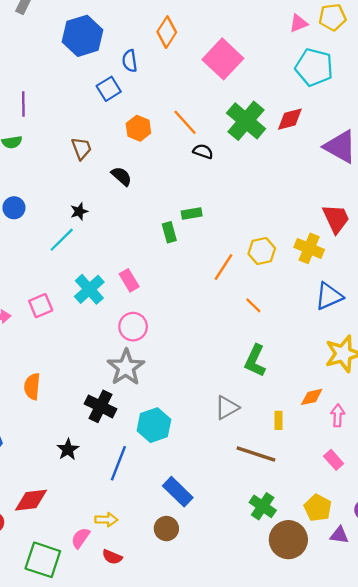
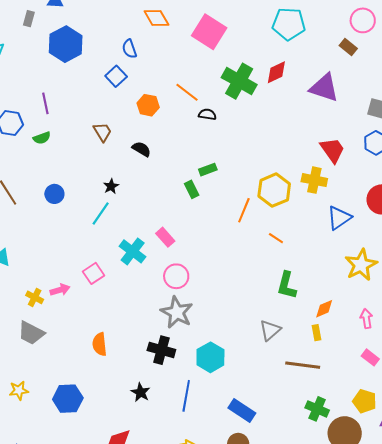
orange diamond: (167, 32) -> (156, 18), turned -52
blue hexagon: (82, 36) -> (66, 44), moved
yellow hexagon: (262, 251) -> (274, 190), size x1.4
orange diamond: (312, 397) -> (324, 309), moved

